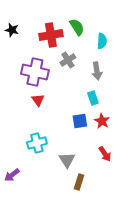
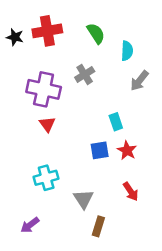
red cross: (51, 35) -> (47, 31), moved
gray arrow: (97, 71) -> (139, 81), moved, turned 48
purple arrow: (12, 175) -> (30, 225), moved

